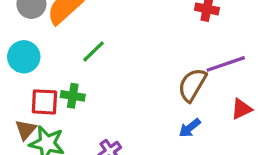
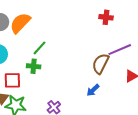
green cross: (73, 96) -> (34, 66), moved
blue arrow: (190, 128) -> (93, 90), moved

